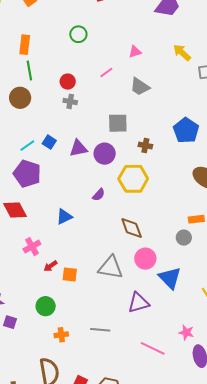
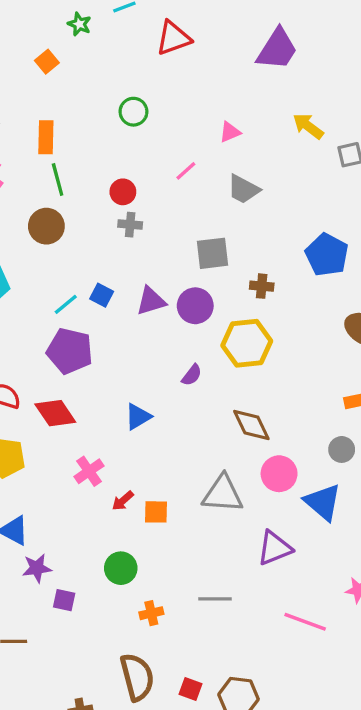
gray circle: (184, 238) -> (342, 449), moved

